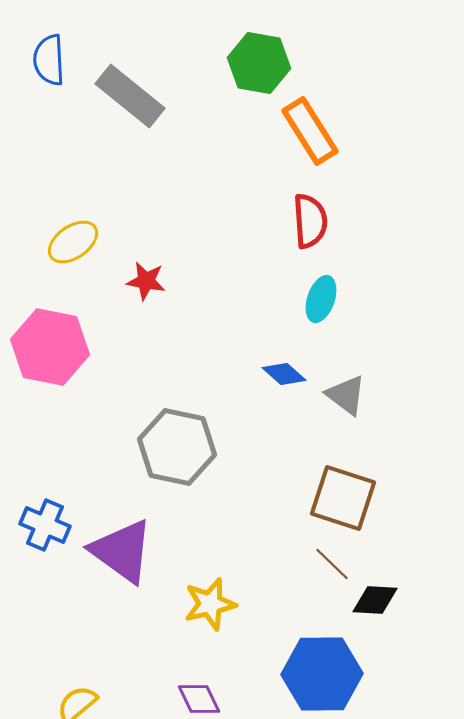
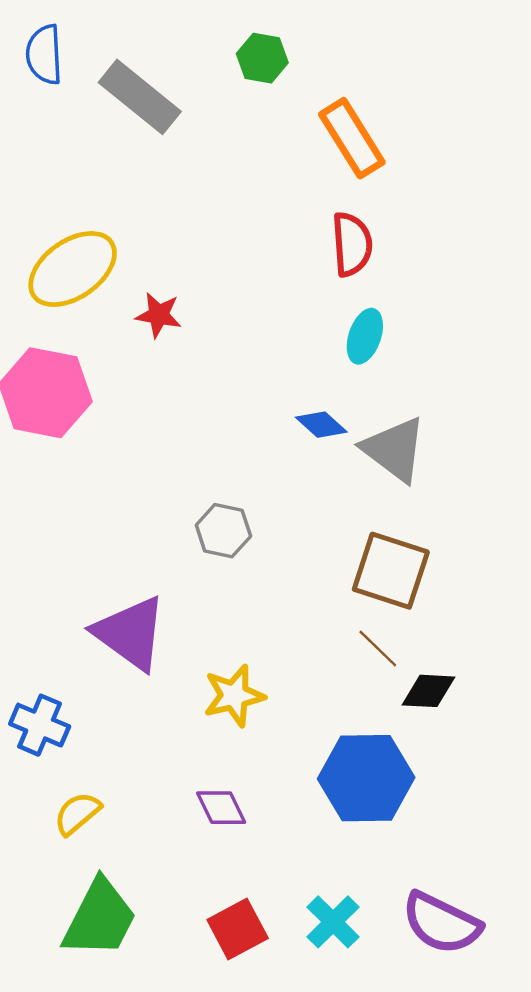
green hexagon: (259, 63) -> (262, 58), moved, size x0.7
yellow ellipse: (73, 242) -> (73, 269), size x1.5
gray triangle: (346, 395) -> (394, 449), size x1.4
gray hexagon: (177, 447) -> (223, 531), moved, size x0.6
blue cross: (45, 525) -> (40, 725), moved

